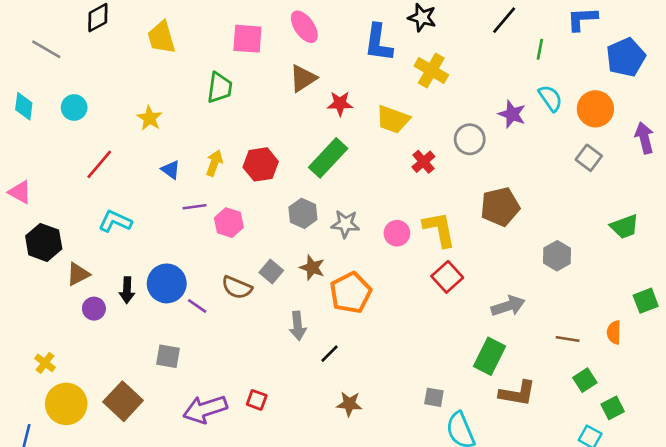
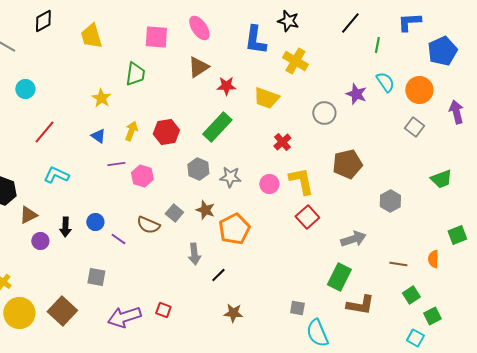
yellow star: (150, 118) -> (101, 98), moved
red cross: (423, 162) -> (282, 142), moved
blue circle: (167, 283) -> (95, 222), size x0.6

